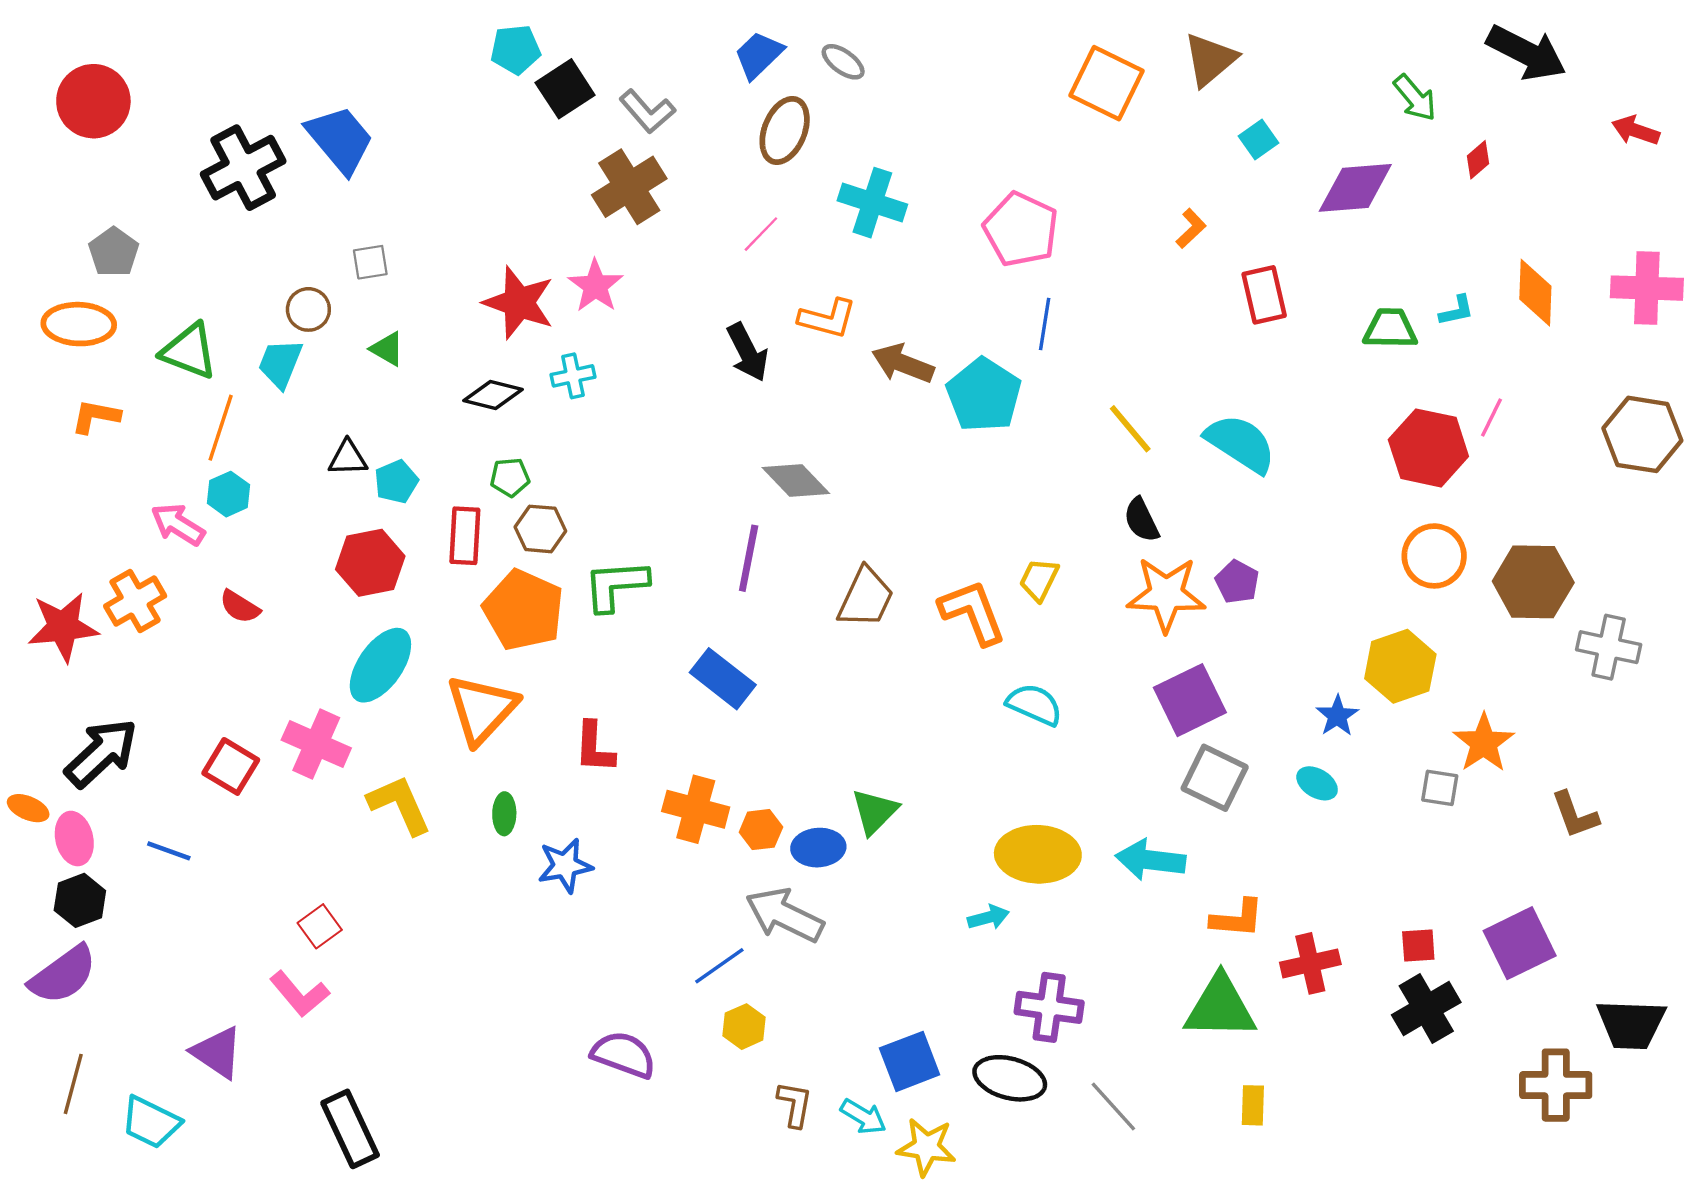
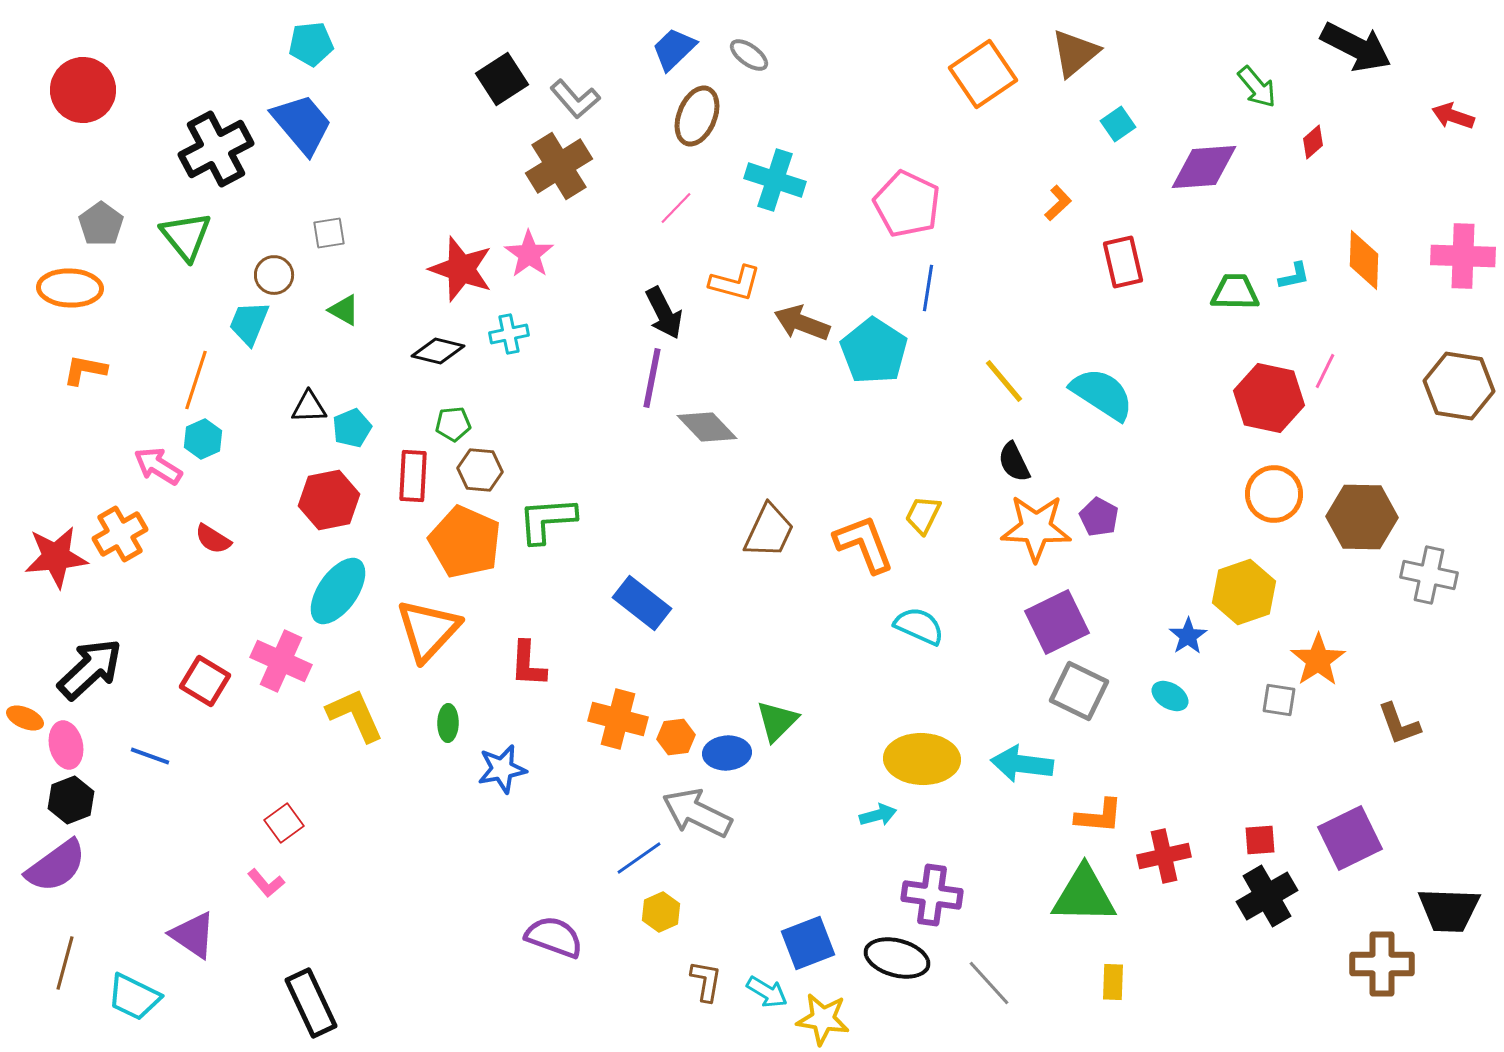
cyan pentagon: (516, 49) -> (311, 44), moved
orange square: (1107, 83) -> (983, 74), turned 30
green triangle: (189, 351) -> (186, 236), moved, turned 30
purple line: (749, 558) -> (652, 378), moved
pink L-shape: (299, 994) -> (266, 883), size x0.7

